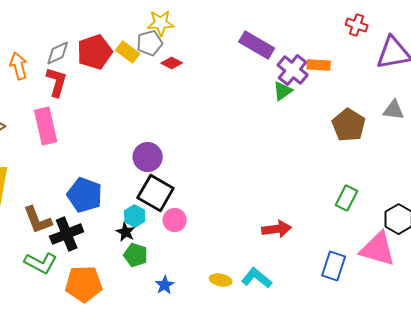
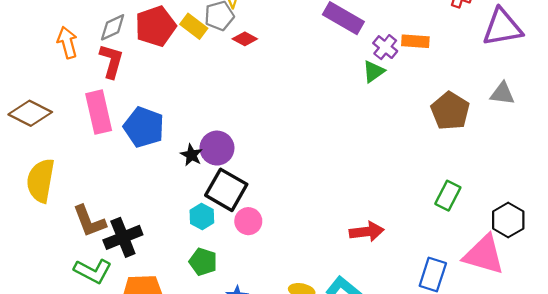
purple cross: (293, 70) -> (385, 47), size x0.7
blue pentagon: (85, 195) -> (144, 127), moved
black star: (126, 232) -> (191, 155), moved

